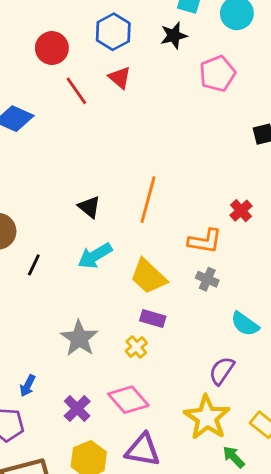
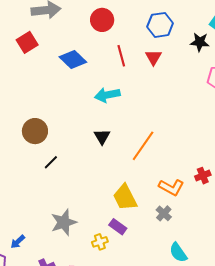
red circle: (52, 48) -> (102, 20), moved
cyan arrow: (95, 256) -> (107, 95), moved

